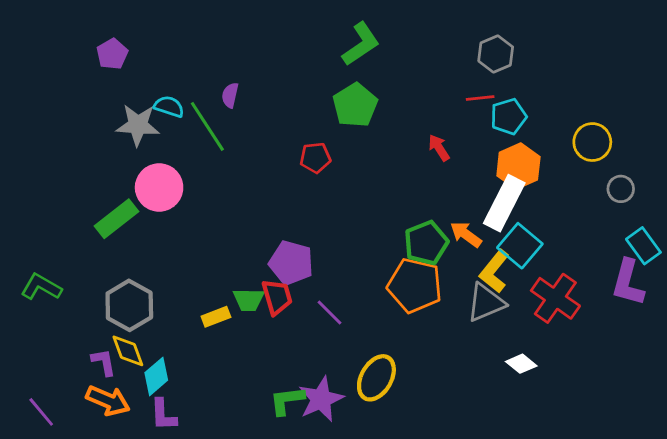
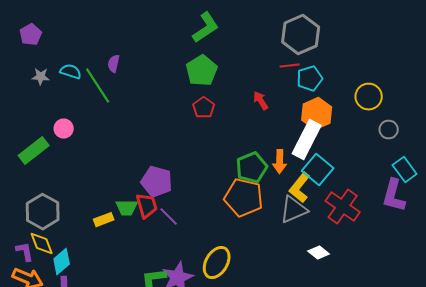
gray hexagon: (496, 54) -> (301, 35), size x1.5
gray star: (138, 125) -> (41, 77), moved, size x0.6
red pentagon: (315, 158) -> (204, 108), moved, turned -30
pink circle: (159, 187) -> (64, 129), size x0.6
orange arrow: (466, 234) -> (280, 162), turned -125
purple line: (330, 312) -> (169, 217), moved

